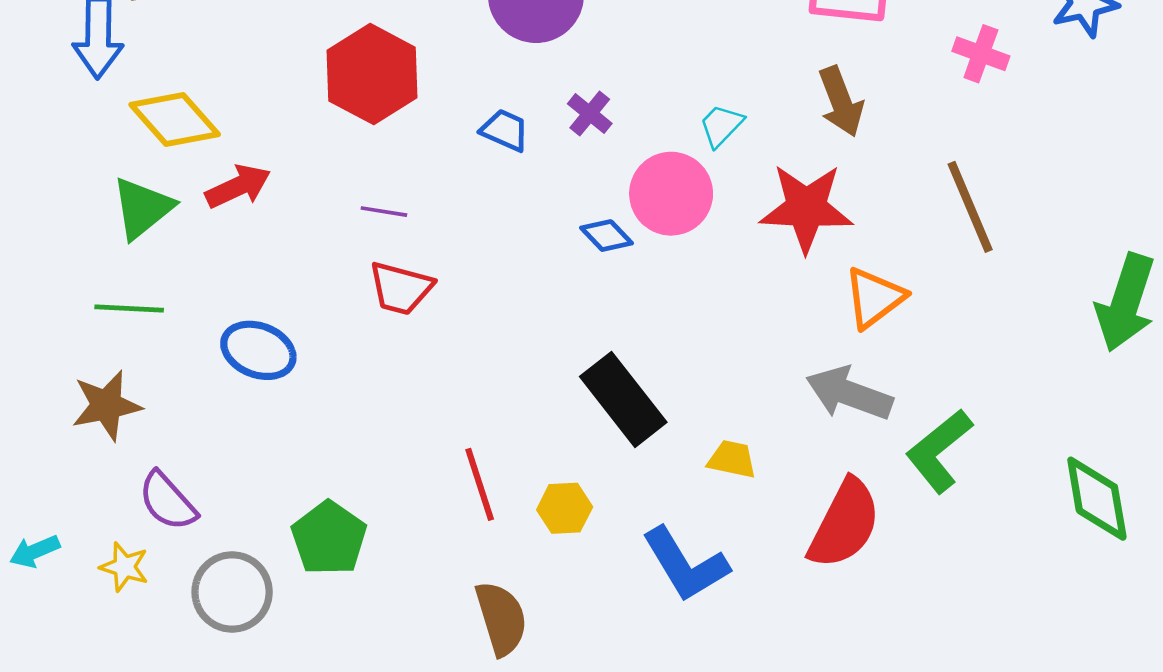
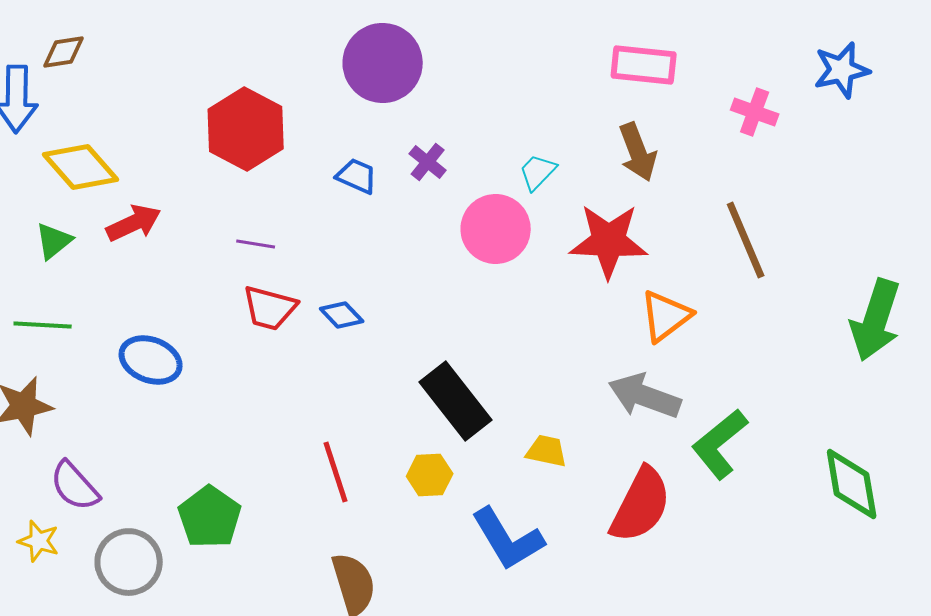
green triangle: (142, 208) -> (54, 241), size x0.7
blue diamond: (606, 236) -> (342, 315), moved
yellow hexagon: (565, 508) -> (430, 475), moved

